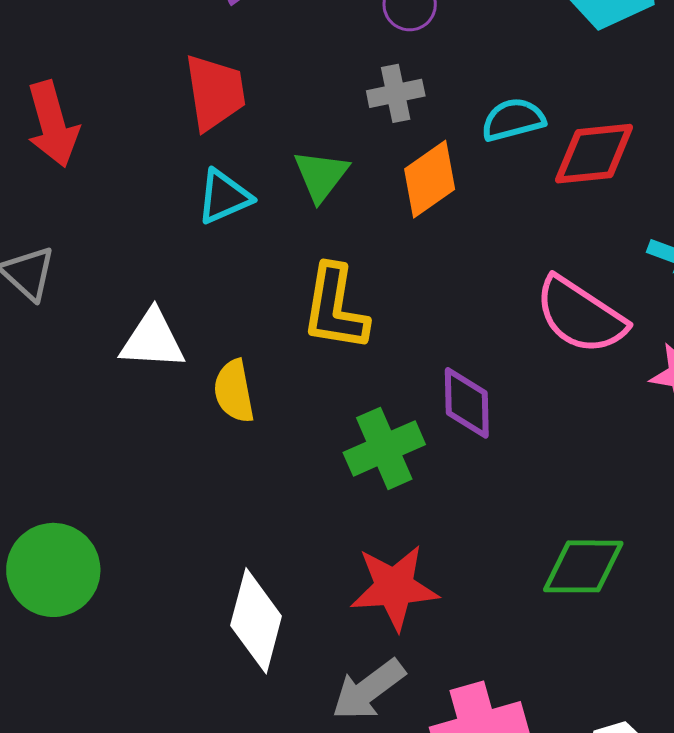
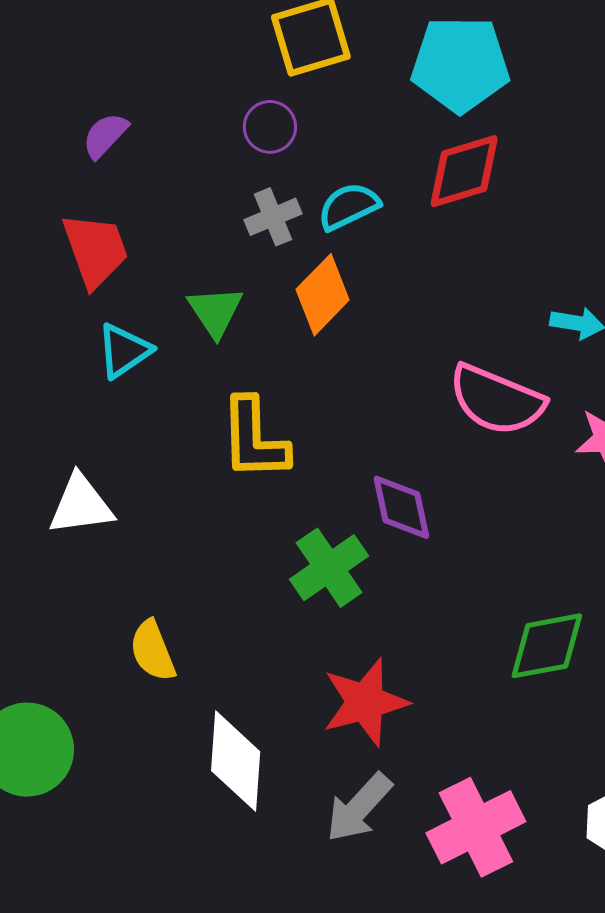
cyan semicircle: (513, 120) -> (349, 206), moved
red diamond: (594, 154) -> (464, 171), moved
yellow semicircle: (234, 391) -> (153, 651), moved

